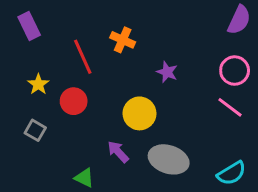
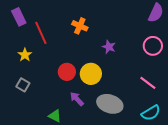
red line: (83, 57) -> (41, 33), moved
red circle: (74, 101) -> (67, 72), moved
pink line: (230, 107) -> (148, 83), moved

